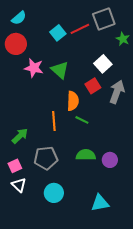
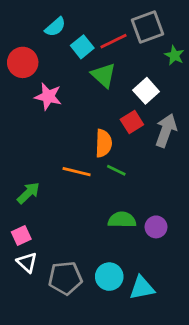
cyan semicircle: (19, 18) -> (55, 27), moved
green triangle: (60, 70) -> (104, 75), moved
orange line: (54, 121) -> (77, 172), turned -72
gray pentagon: (46, 158) -> (65, 278), moved
cyan circle: (54, 193) -> (109, 277), moved

